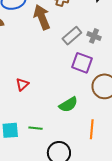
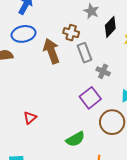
gray rectangle: (72, 36) -> (84, 53), moved, turned -72
purple square: (82, 63) -> (90, 98), turned 30

